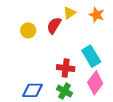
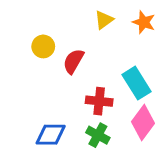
red semicircle: (54, 25) -> (73, 61), moved

